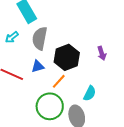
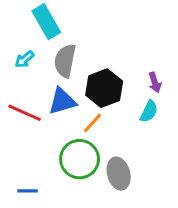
blue triangle: (38, 66) -> (62, 101), size x1.5
cyan semicircle: (90, 93) -> (149, 111), moved

